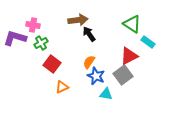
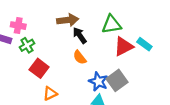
green triangle: (132, 24) -> (111, 24), moved, turned -42
red triangle: (129, 56) -> (124, 46), moved
orange semicircle: (89, 62) -> (80, 57), moved, turned -72
blue star: (96, 76) -> (98, 82), moved

